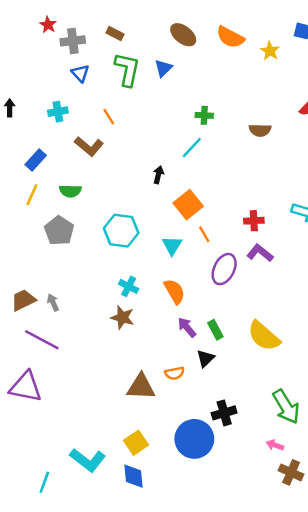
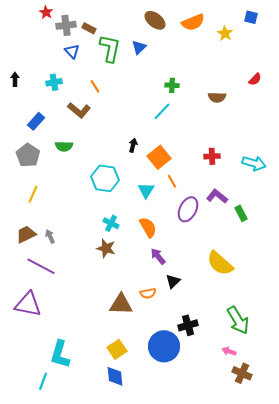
brown rectangle: (115, 33) -> (89, 28), moved
orange semicircle: (230, 37) -> (193, 22), turned -50
black arrow: (158, 175) -> (133, 145), moved
yellow line: (32, 195) -> (33, 194), moved
red cross: (254, 221) -> (212, 156), moved
gray pentagon: (59, 231) -> (28, 155), moved
green rectangle: (215, 330) -> (241, 213), moved
cyan L-shape: (88, 460) -> (60, 354), moved, turned 68

